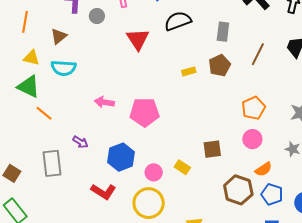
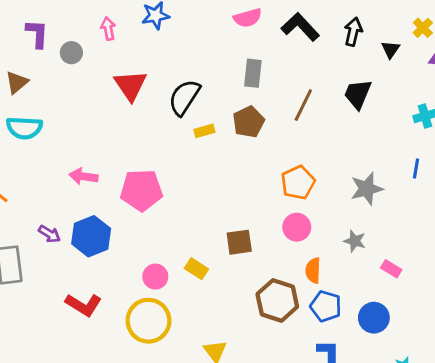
black semicircle: (178, 21) -> (184, 97), moved, turned -36
blue hexagon: (121, 157) -> (91, 236), moved
orange semicircle: (263, 169) -> (313, 270), turned 126

